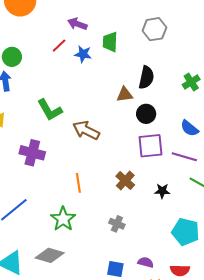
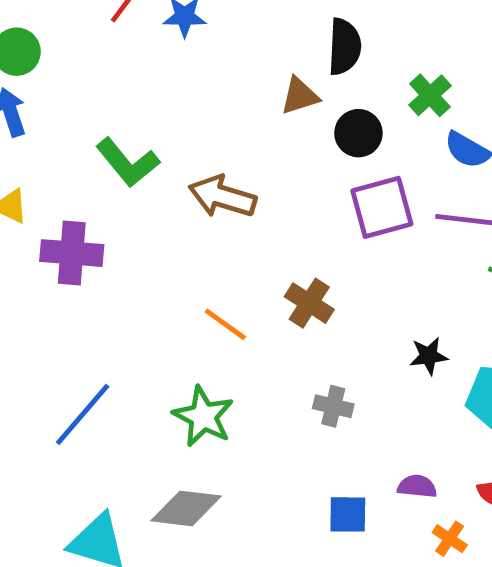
green cross: (191, 82) -> (430, 95), moved
purple cross: (32, 153) -> (72, 253), moved
brown cross: (125, 181) -> (309, 303), moved
orange line: (78, 183) -> (225, 324), turned -36
black star: (162, 191) -> (429, 356), moved

